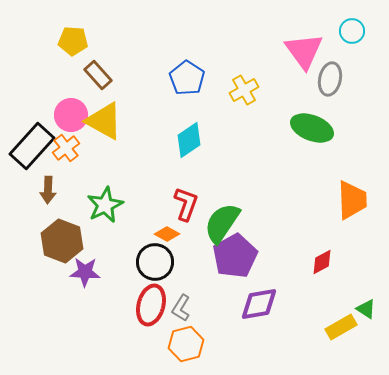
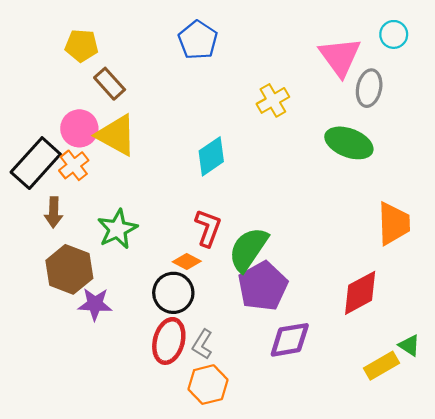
blue pentagon: (187, 78) -> (198, 40), moved
red diamond: (322, 262) -> (360, 293), size x1.6

